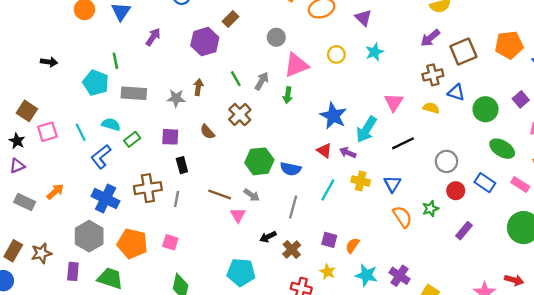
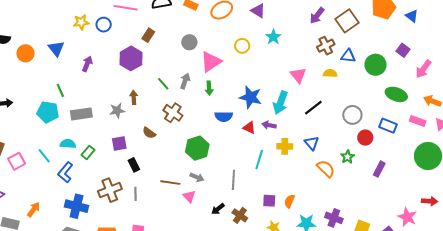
blue semicircle: (291, 169) -> (224, 117), moved

